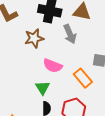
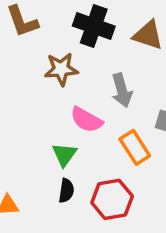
gray arrow: (70, 34) -> (122, 90), moved

